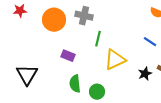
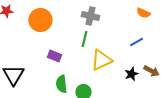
gray cross: (84, 16) -> (90, 16), moved
blue line: (150, 42) -> (136, 42), turned -64

